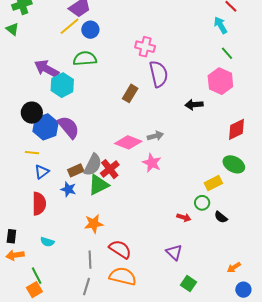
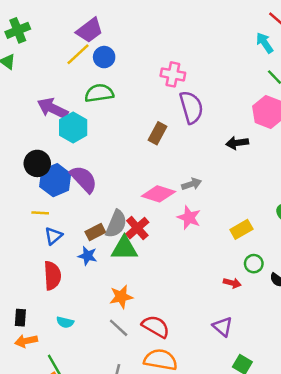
yellow rectangle: (213, 183) -> (241, 229), moved
green triangle: (98, 185) -> (124, 248), turned 30
gray line: (90, 260) -> (119, 328), moved, turned -42

